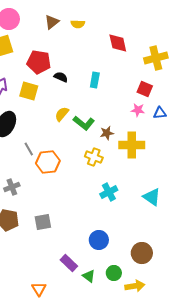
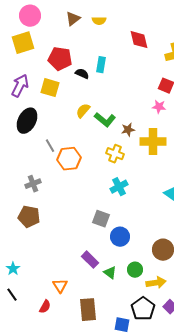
cyan rectangle: (95, 80) -> (101, 65), moved
cyan cross: (109, 192) -> (119, 187), moved
gray square: (43, 222) -> (101, 219), moved, turned 30

